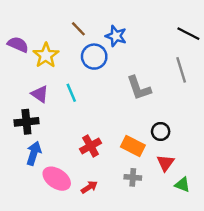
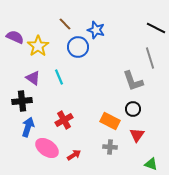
gray L-shape: (139, 88) -> (133, 81), moved
red cross: (91, 146) -> (64, 120), moved
green triangle: (182, 185) -> (151, 164), moved

